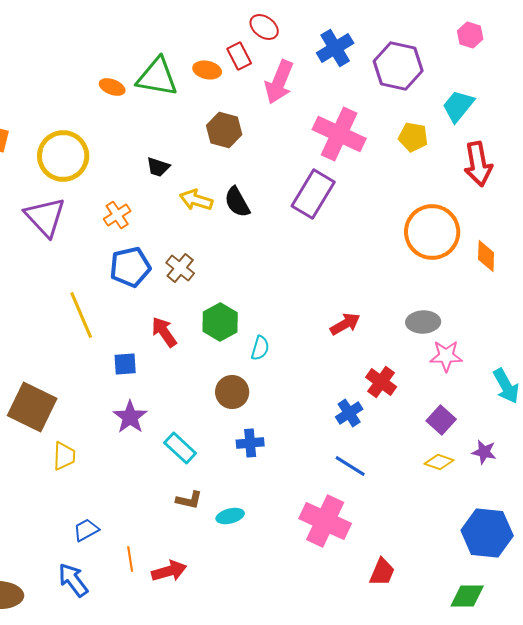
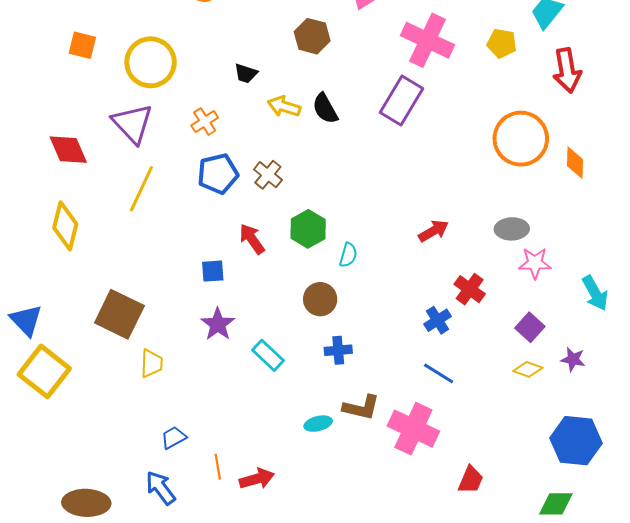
yellow line: (81, 315) -> (141, 189), moved, turned 48
brown L-shape: (189, 500) -> (361, 408), moved, size x1.4

